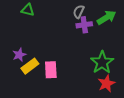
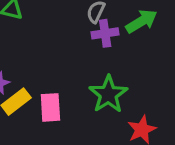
green star: (102, 62) -> (108, 94), moved

